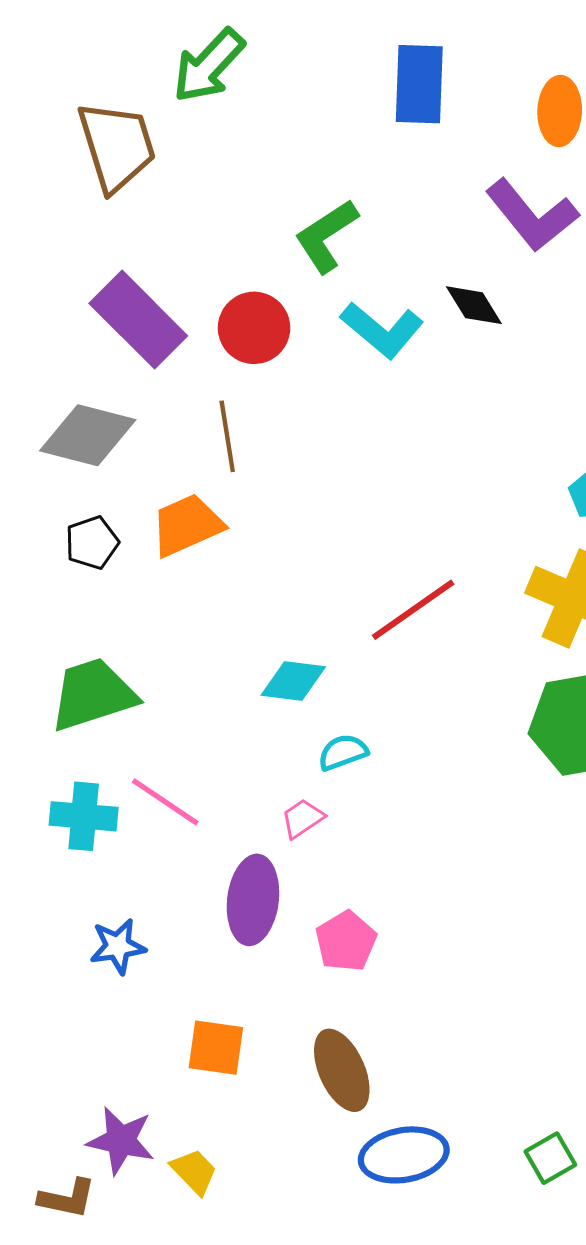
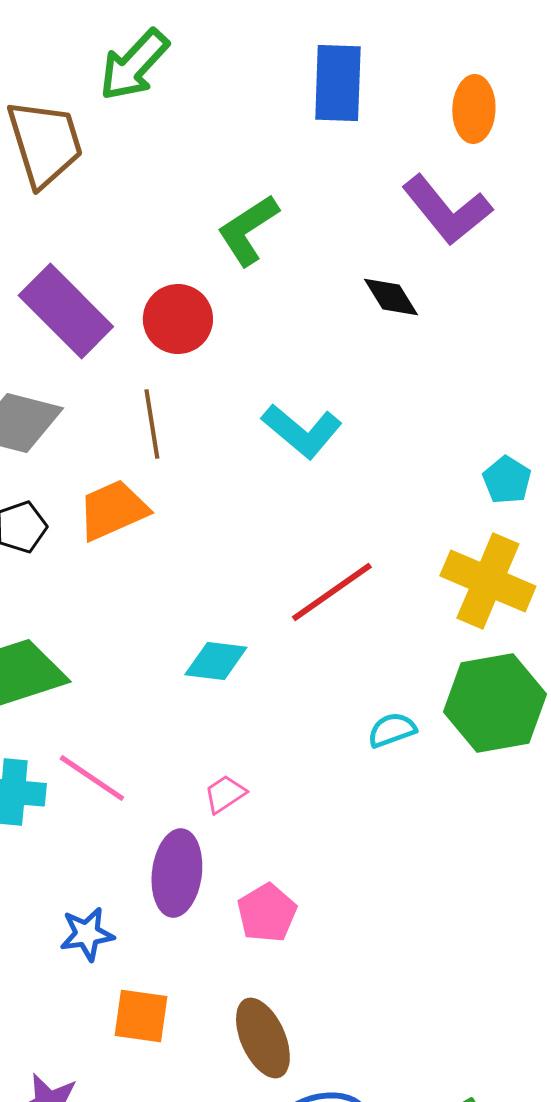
cyan L-shape: (382, 330) -> (302, 431), moved
cyan semicircle: (343, 752) -> (392, 730), moved
blue star: (118, 946) -> (87, 934), moved

